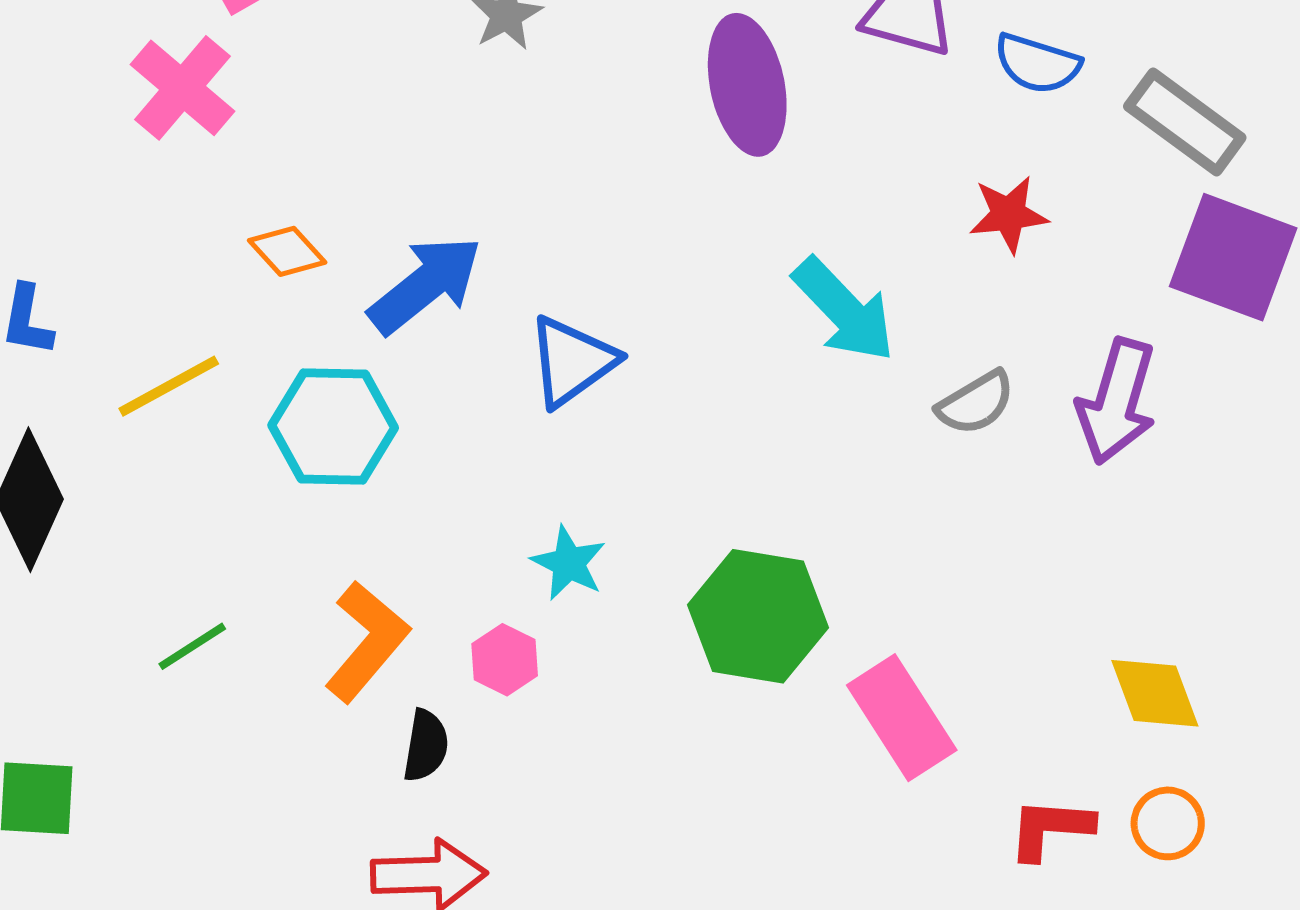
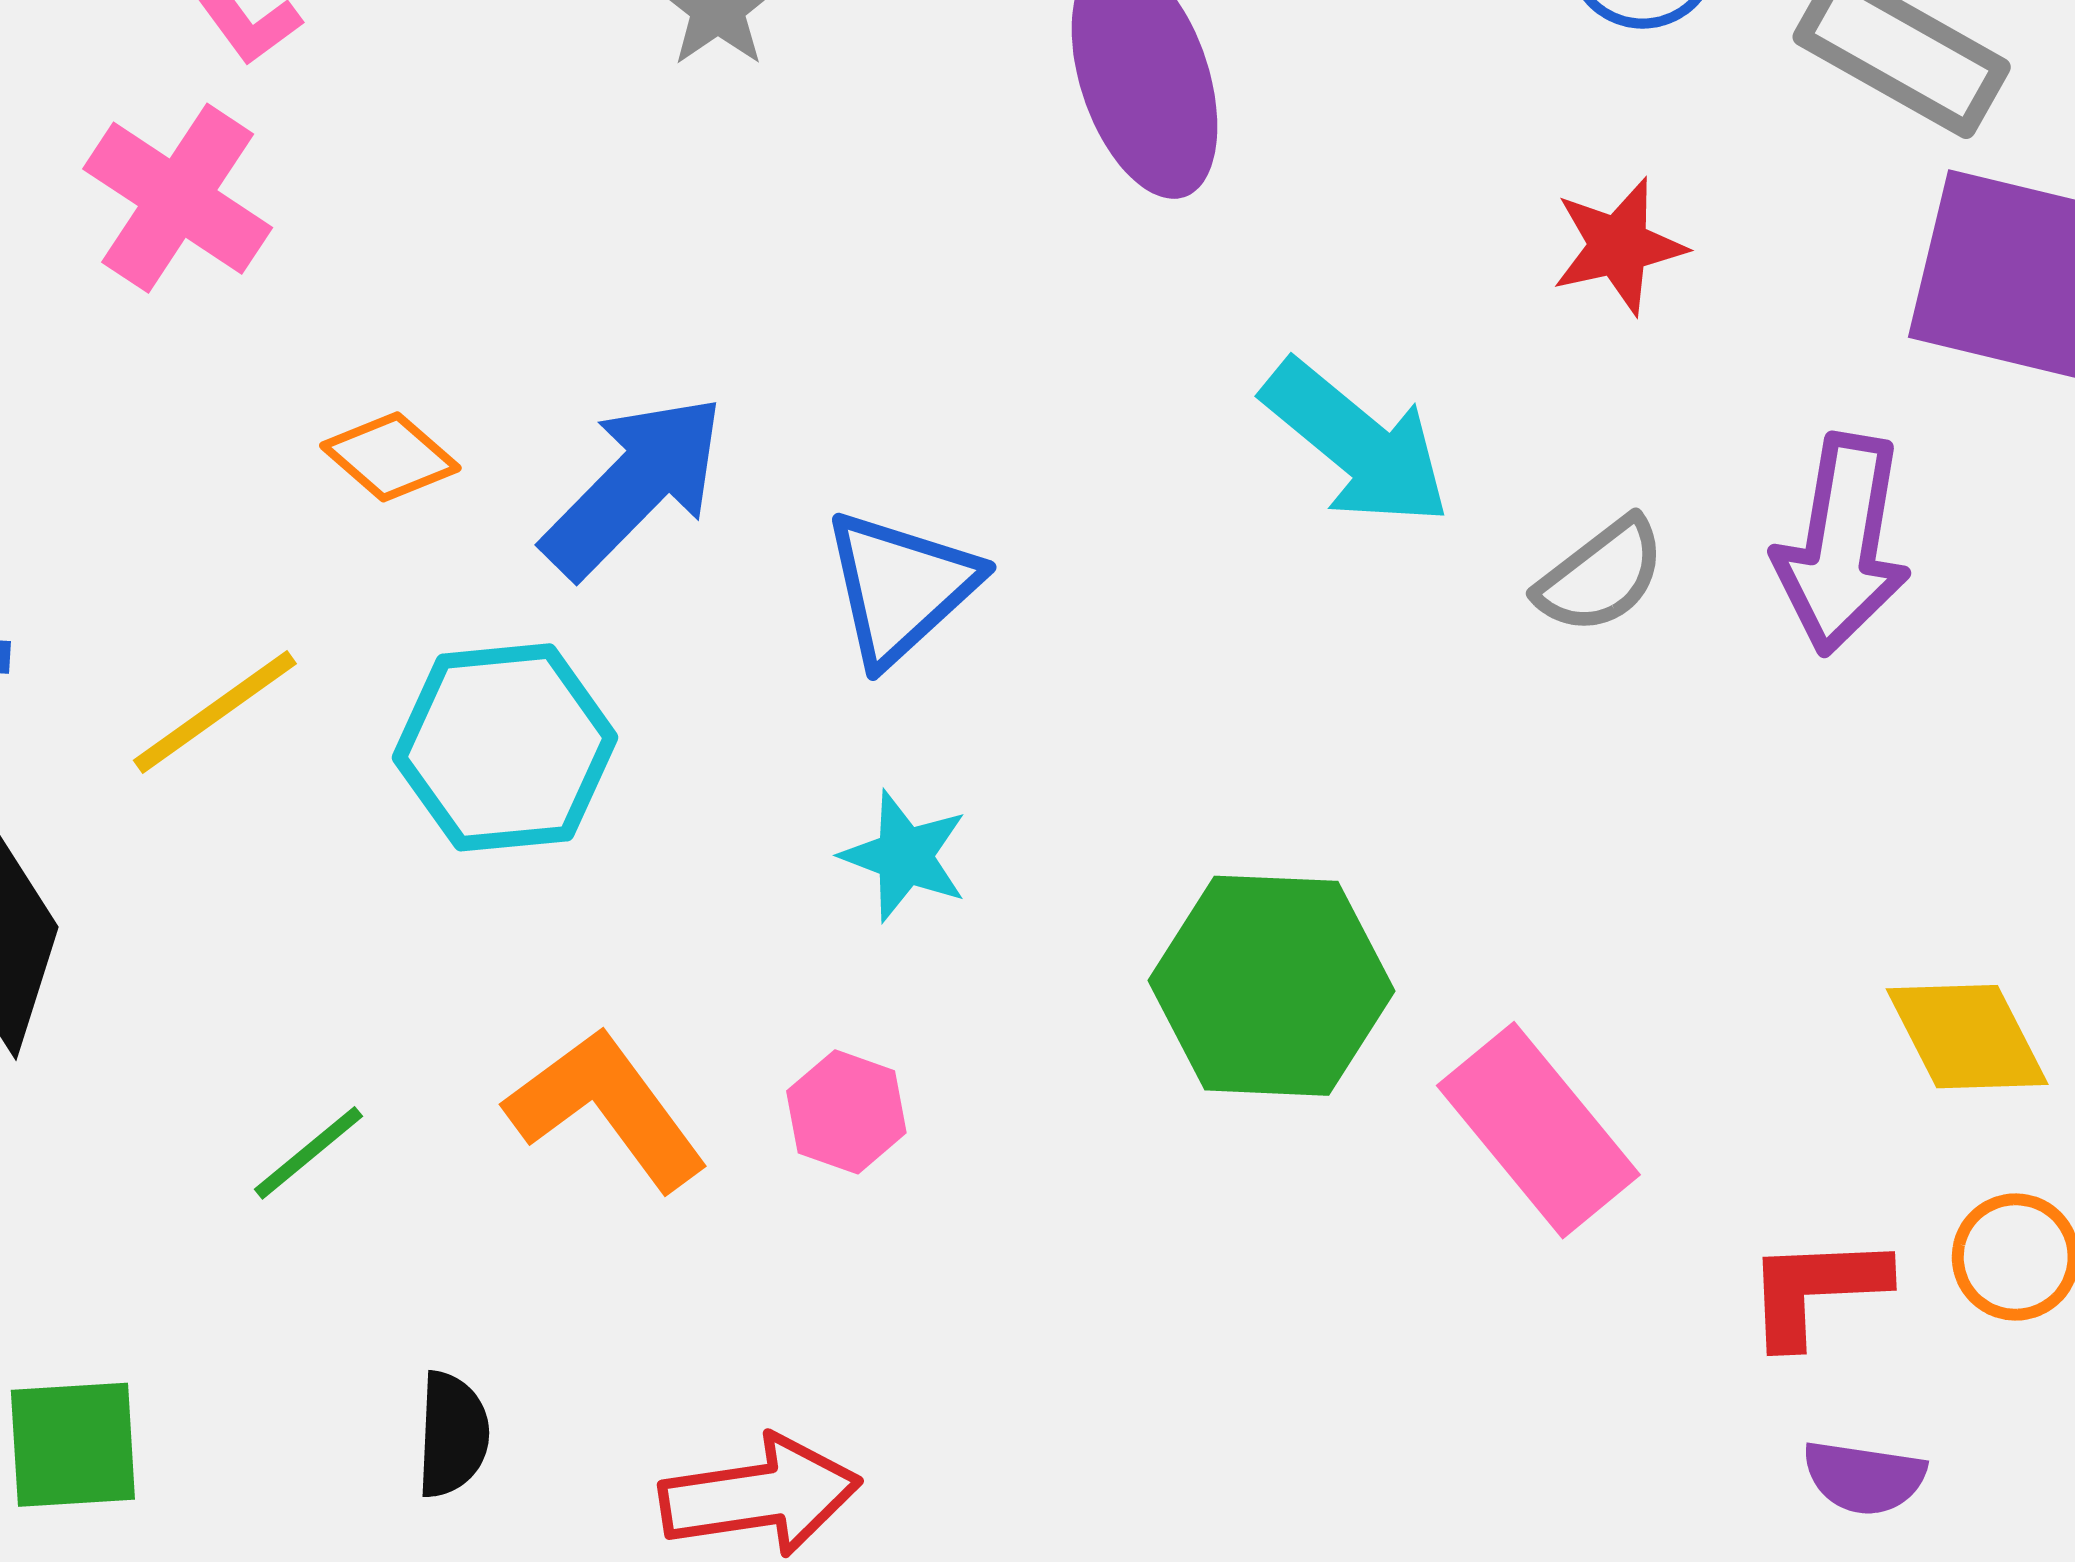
cyan star: (569, 563) -> (905, 856), moved
orange L-shape: (367, 641) -> (607, 1109), turned -70
black semicircle: (426, 746) -> (452, 1435), moved

